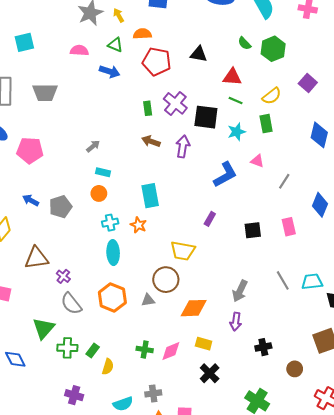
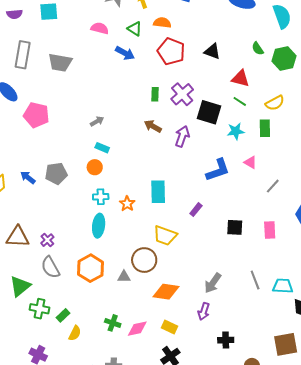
cyan rectangle: (150, 196) -> (158, 192), moved
blue arrow: (31, 200) -> (28, 177), moved
brown triangle: (36, 258) -> (18, 237), moved

